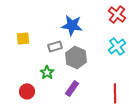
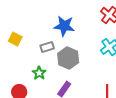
yellow square: (23, 38) -> (15, 39), turned 32

